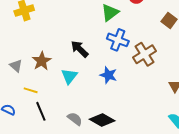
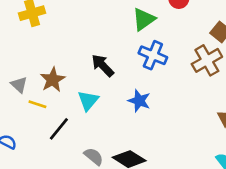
brown cross: (144, 54) -> (207, 60), moved
yellow line: (31, 90) -> (37, 104), moved
black line: (41, 111) -> (59, 129), moved, turned 60

